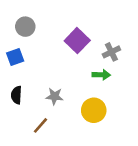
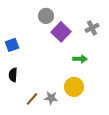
gray circle: (25, 27) -> (46, 16), moved
gray cross: (111, 52) -> (92, 28), moved
gray star: (54, 96) -> (51, 98), moved

